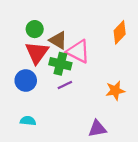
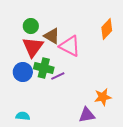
green cross: (60, 64) -> (44, 68), moved
orange star: (115, 91) -> (103, 97), moved
cyan semicircle: (28, 121) -> (23, 116), moved

